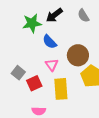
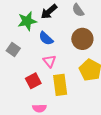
brown circle: (78, 55) -> (82, 39), moved
gray square: (18, 73) -> (13, 49), moved

